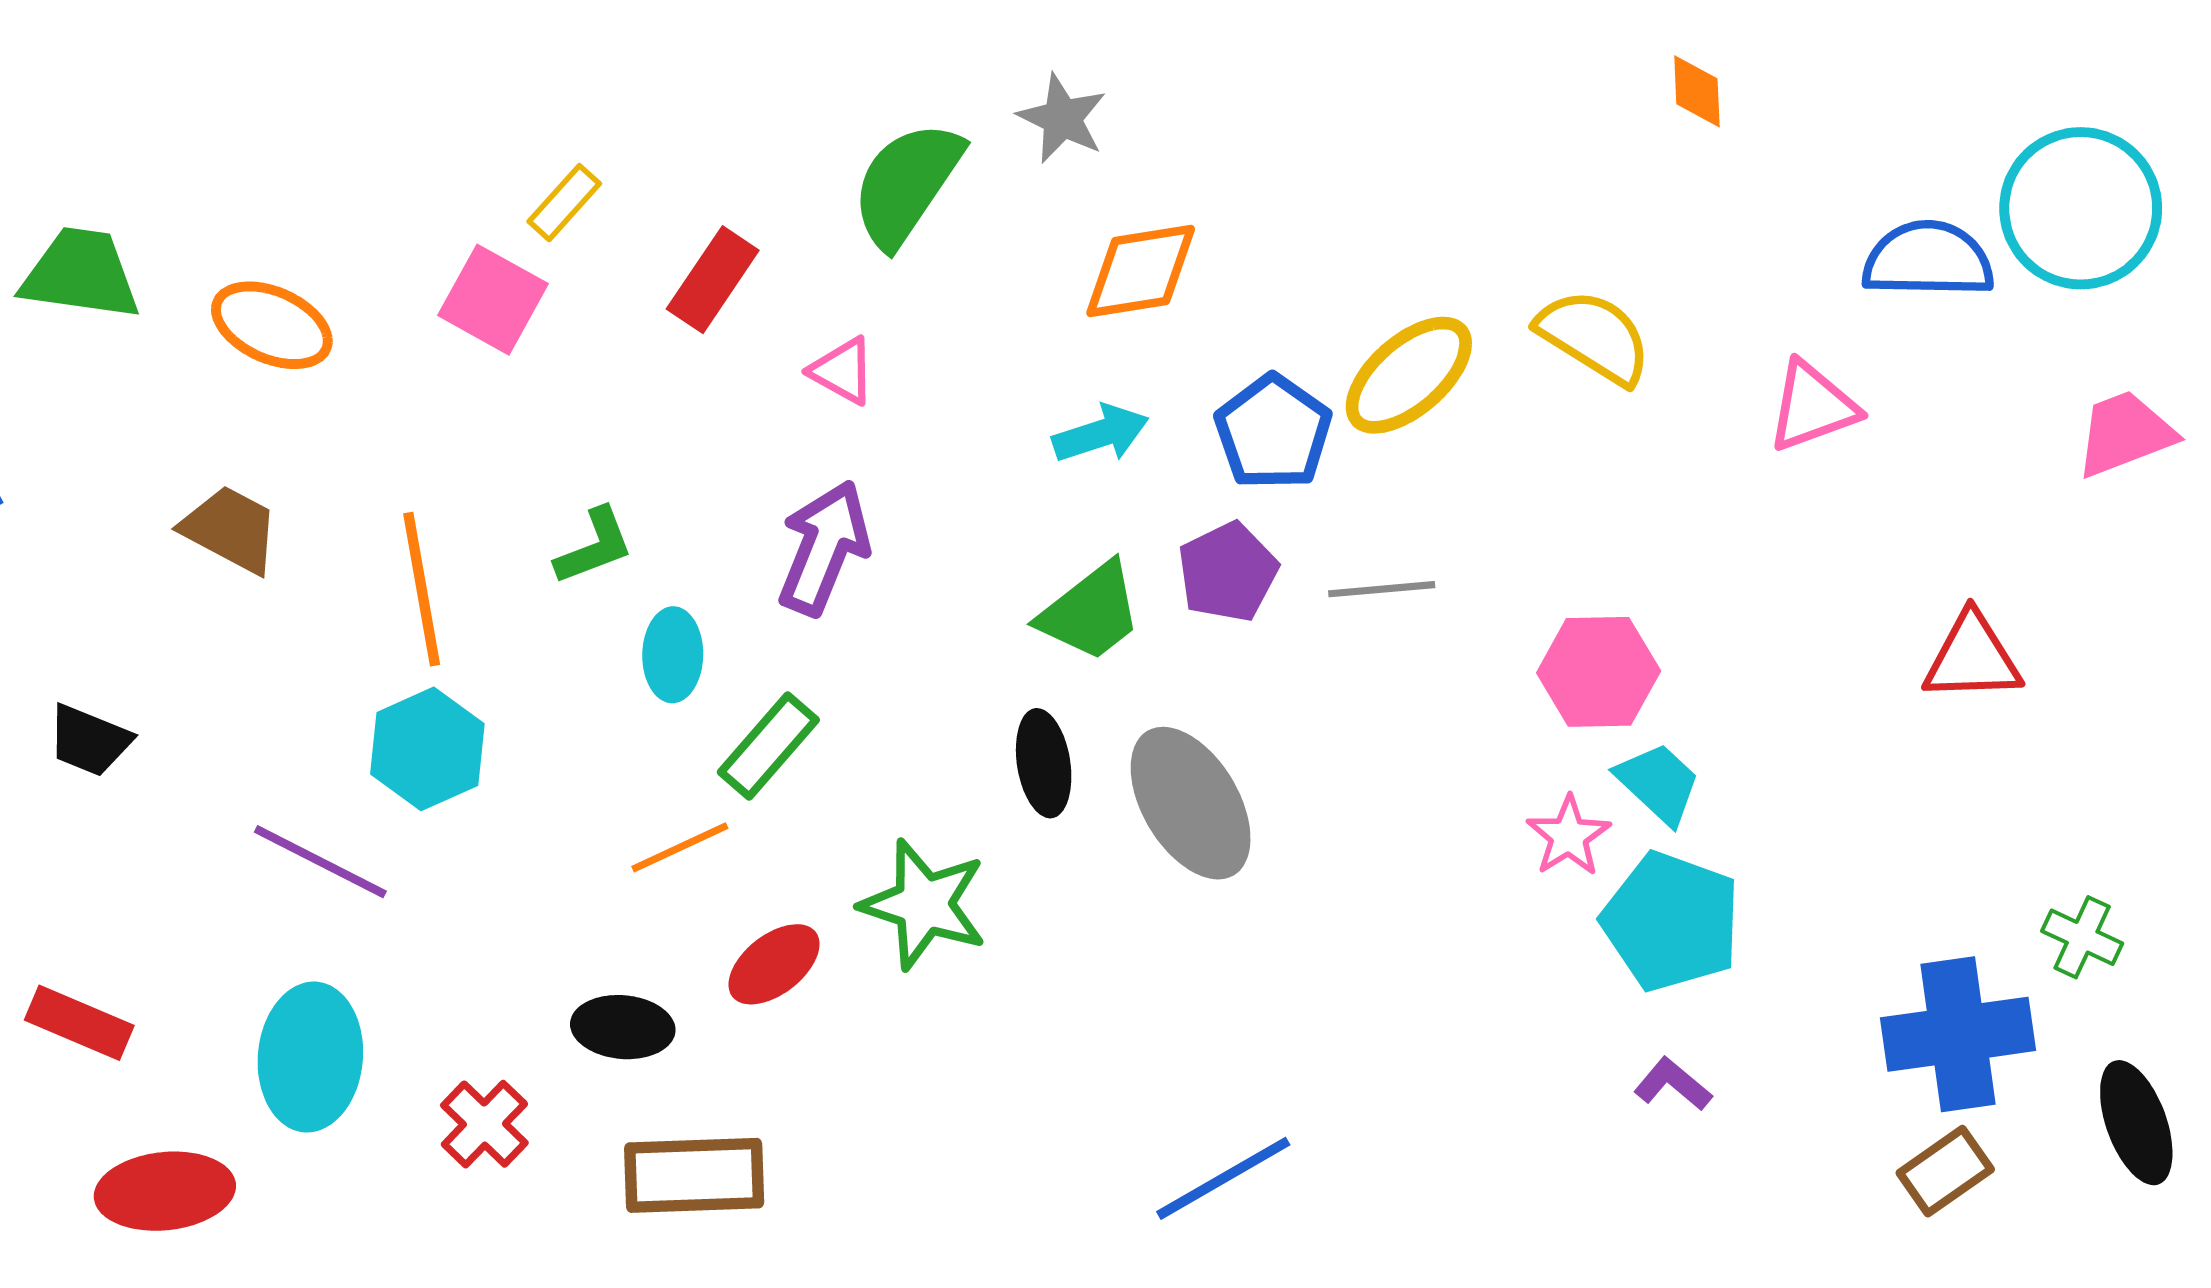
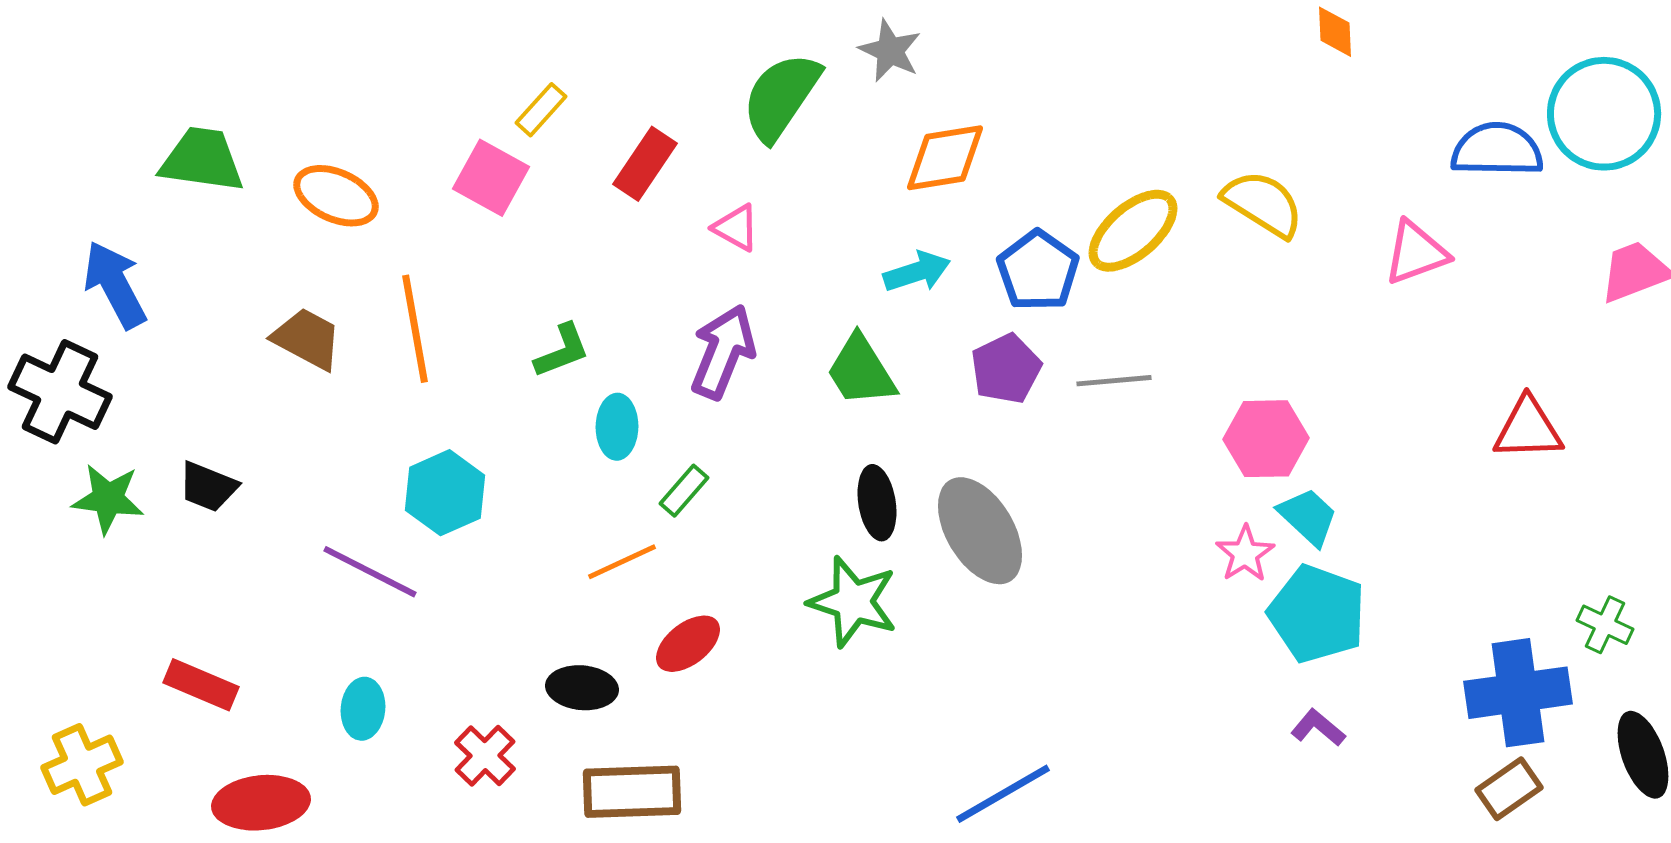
orange line: (422, 589) -> (415, 329), moved
green trapezoid: (1091, 612) -> (861, 371), moved, turned 96
green rectangle: (768, 746) -> (684, 491), size x0.7
green star: (924, 904) -> (853, 602), moved
cyan ellipse: (310, 1057) -> (363, 709), size x0.6

